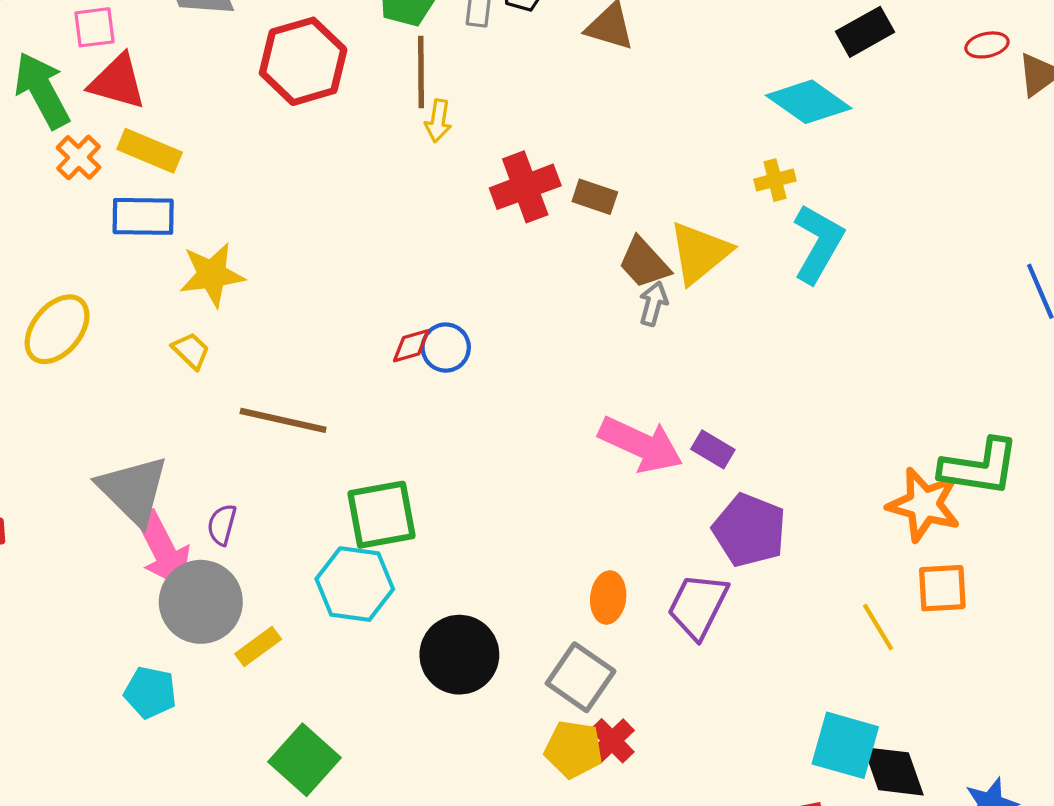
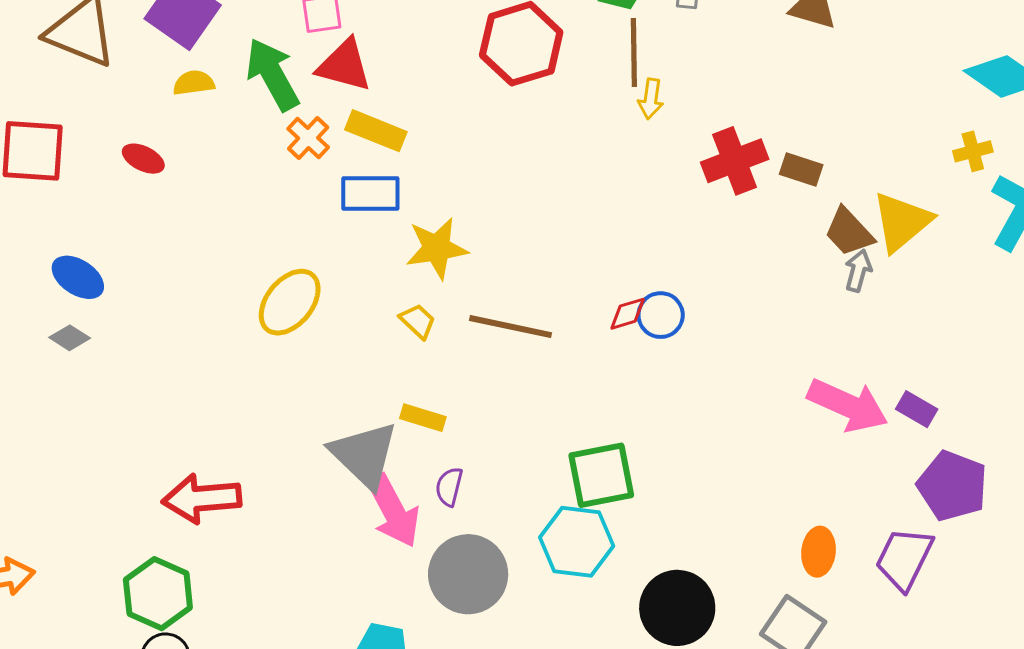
brown line: (283, 420) -> (510, 327), moved
gray circle: (201, 602) -> (468, 574), moved
yellow rectangle: (258, 647) -> (423, 418), moved, turned 54

